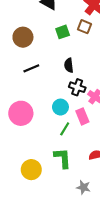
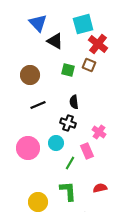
green square: (63, 32) -> (68, 70), turned 32
black cross: (77, 87) -> (68, 123), moved
cyan circle: (60, 107) -> (56, 143), moved

